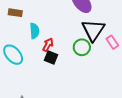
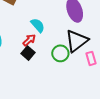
cyan semicircle: (34, 31) -> (38, 25), moved, turned -56

